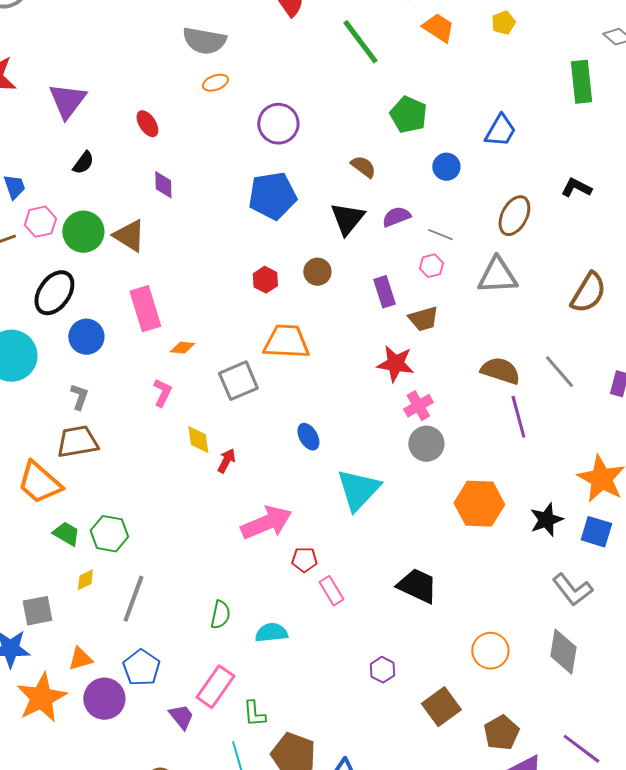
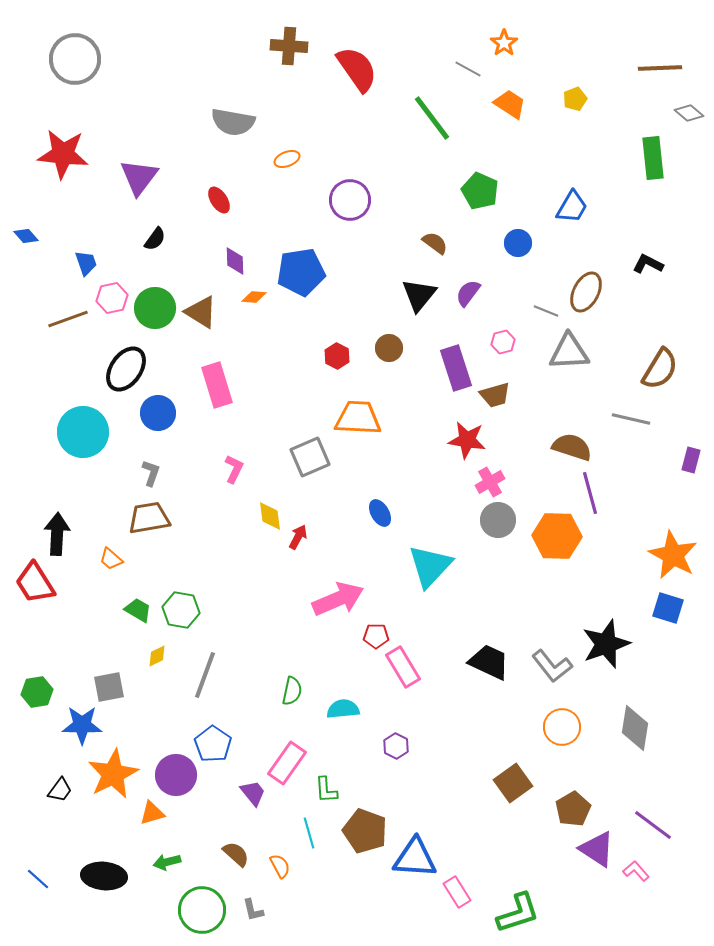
gray semicircle: (204, 41) -> (233, 122), moved
blue pentagon: (272, 196) -> (301, 272), moved
purple semicircle: (396, 217) -> (468, 293), turned -32
gray line: (440, 235) -> (546, 311), moved
purple rectangle: (384, 292) -> (456, 368), size x1.4
orange diamond: (182, 348) -> (254, 297), moved
gray line: (559, 372) -> (631, 419), moved, turned -36
orange trapezoid: (39, 483) -> (111, 559), size x0.5
orange hexagon: (479, 504) -> (557, 536), moved
black star: (546, 520) -> (606, 644), moved, size x1.4
gray L-shape: (572, 590) -> (552, 666), moved
pink rectangle: (331, 591) -> (403, 667), size x1.4
orange triangle: (80, 659) -> (152, 813), moved
purple hexagon: (382, 670) -> (396, 746), moved

